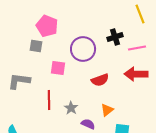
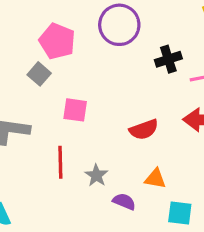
gray square: (36, 46) -> (39, 74), turned 32
purple circle: (83, 49) -> (119, 25), moved
orange triangle: (107, 110) -> (155, 179), turned 48

